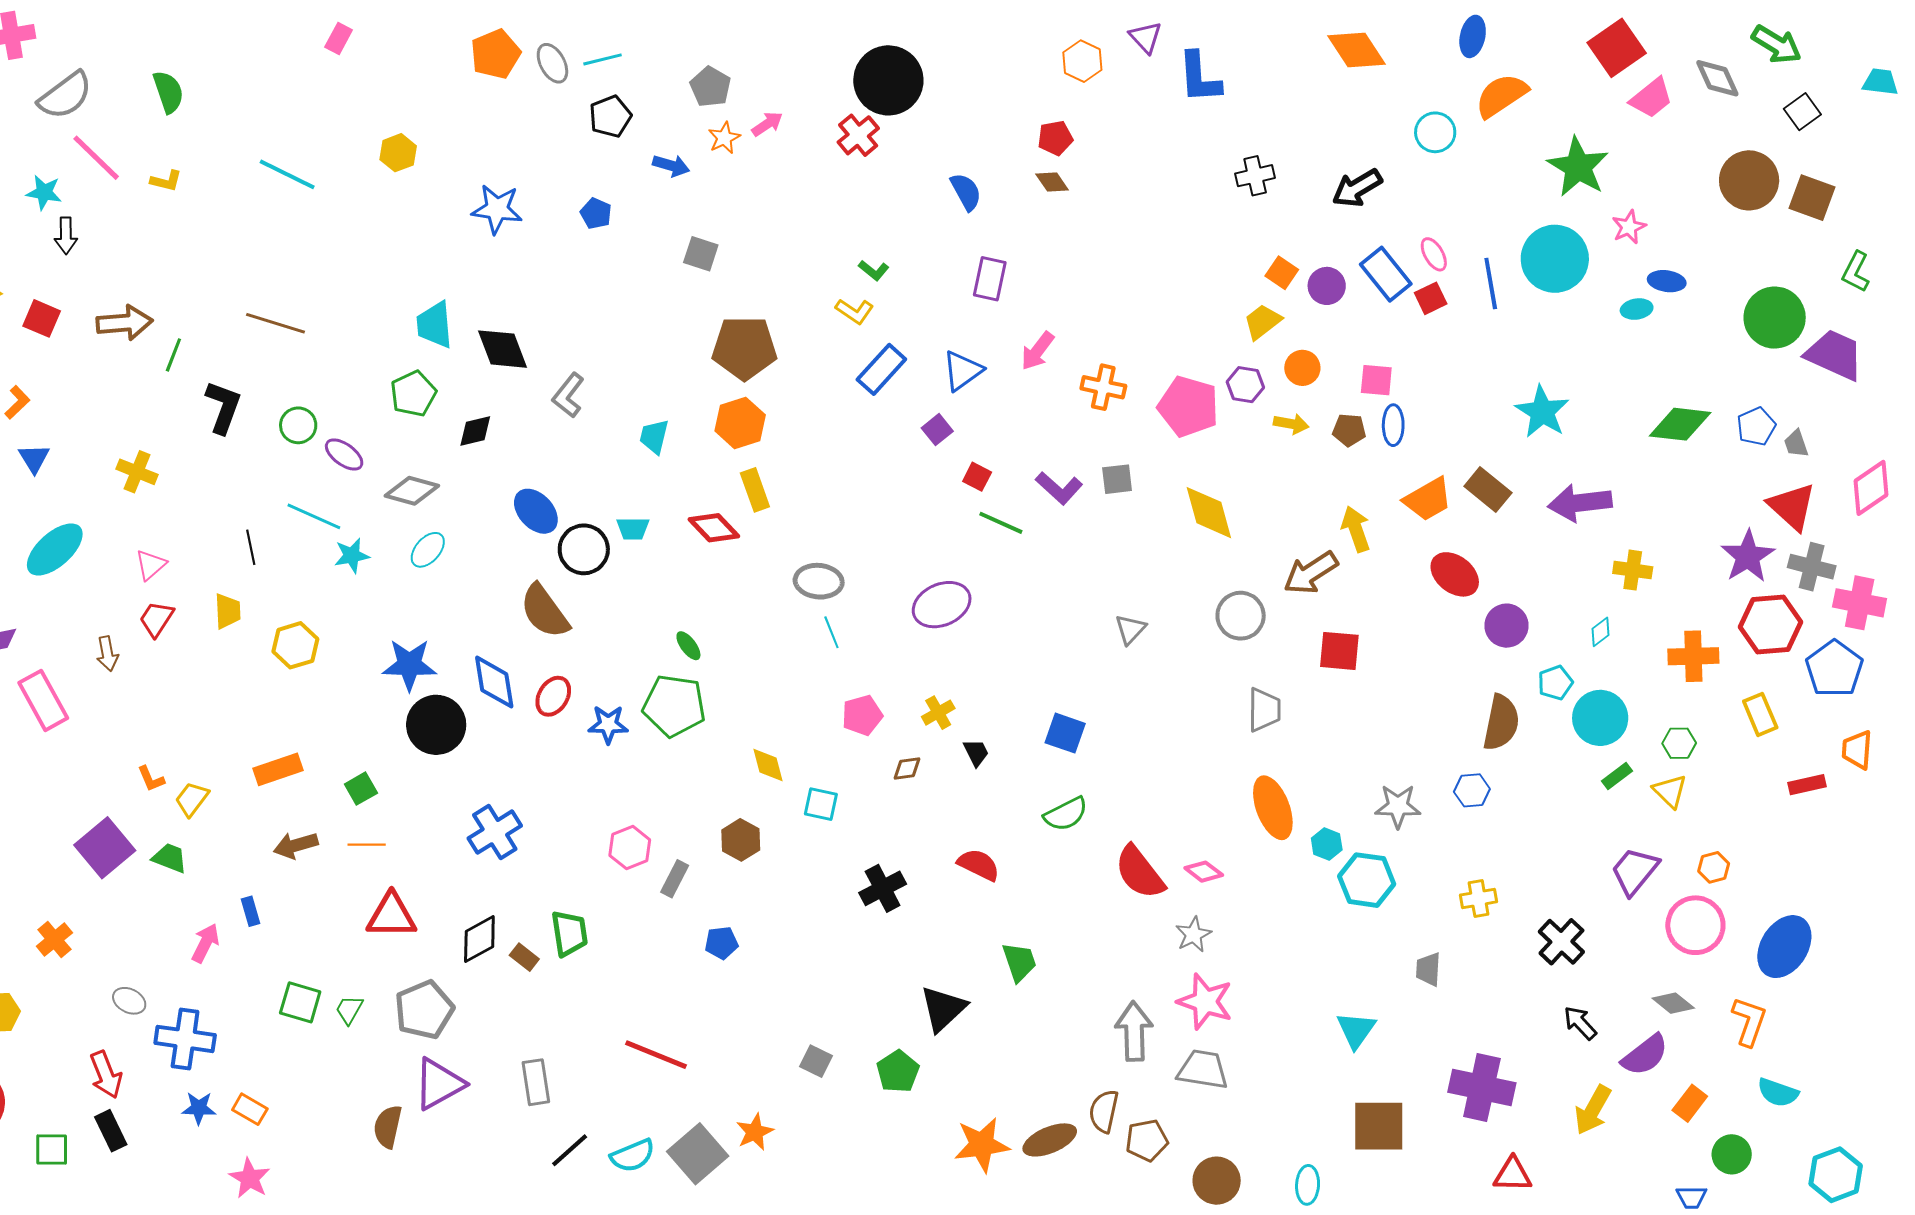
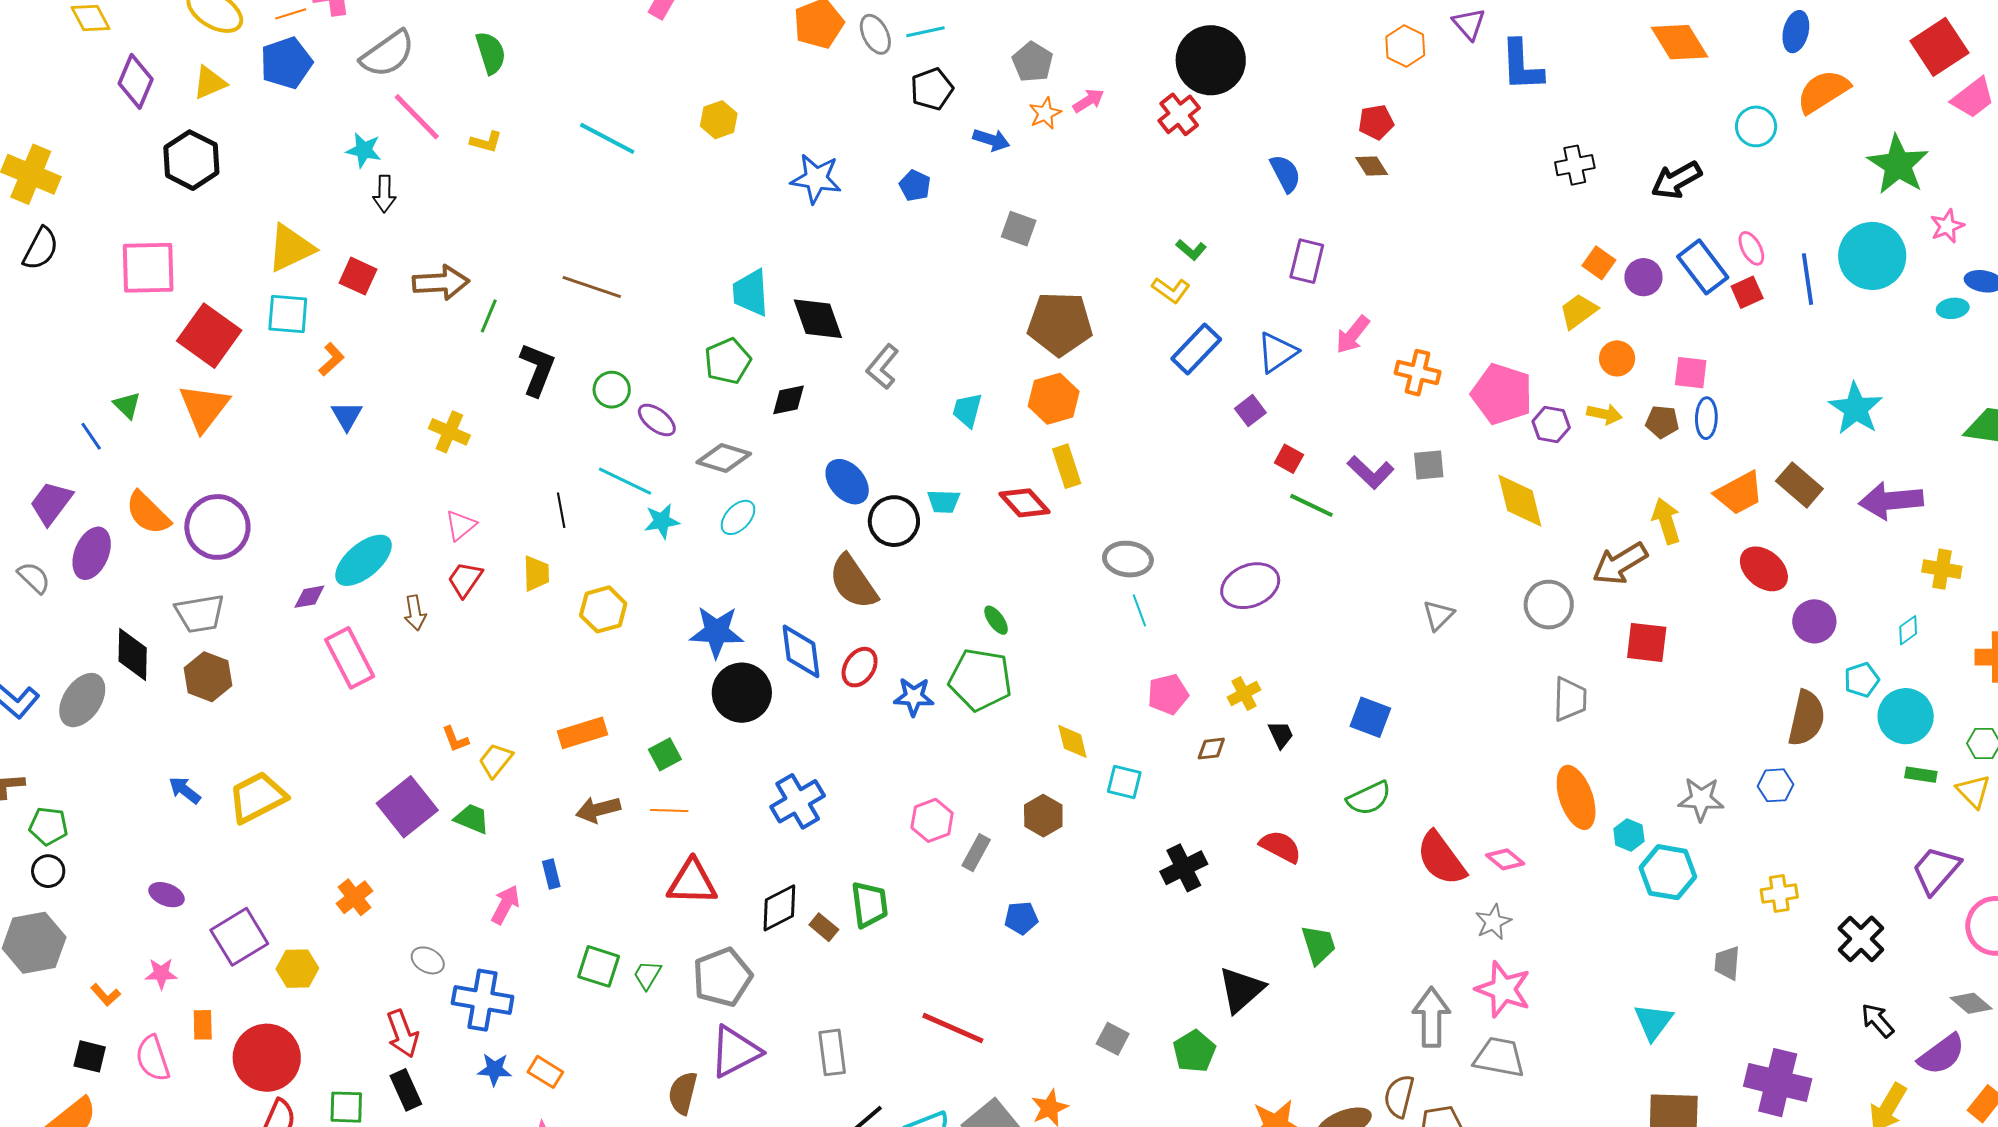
purple hexagon: (1245, 385) -> (1551, 425), moved
cyan ellipse: (55, 550) -> (364, 560), moved
green rectangle: (1617, 776) -> (1921, 775), turned 44

